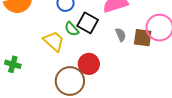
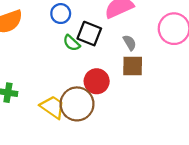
brown square: (143, 38) -> (133, 66), moved
yellow trapezoid: (54, 41) -> (52, 107), moved

